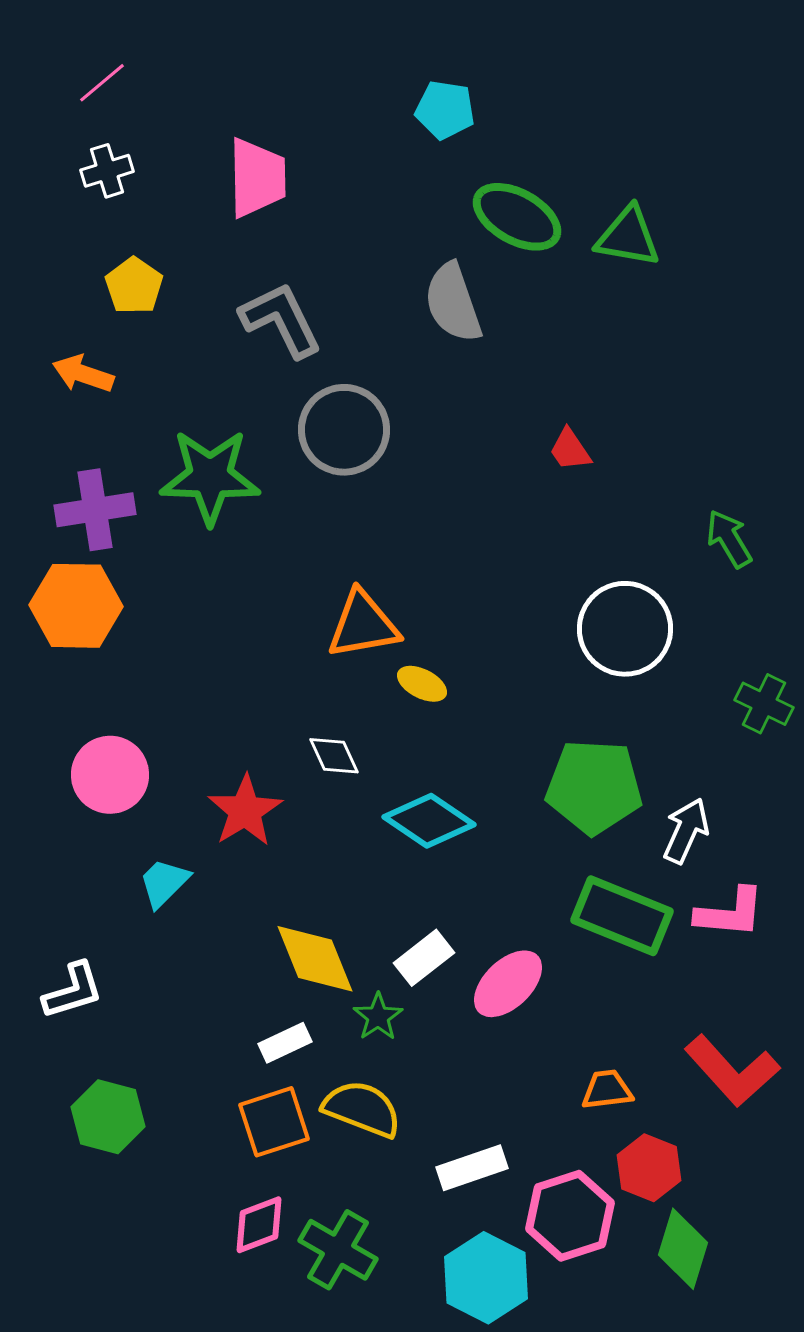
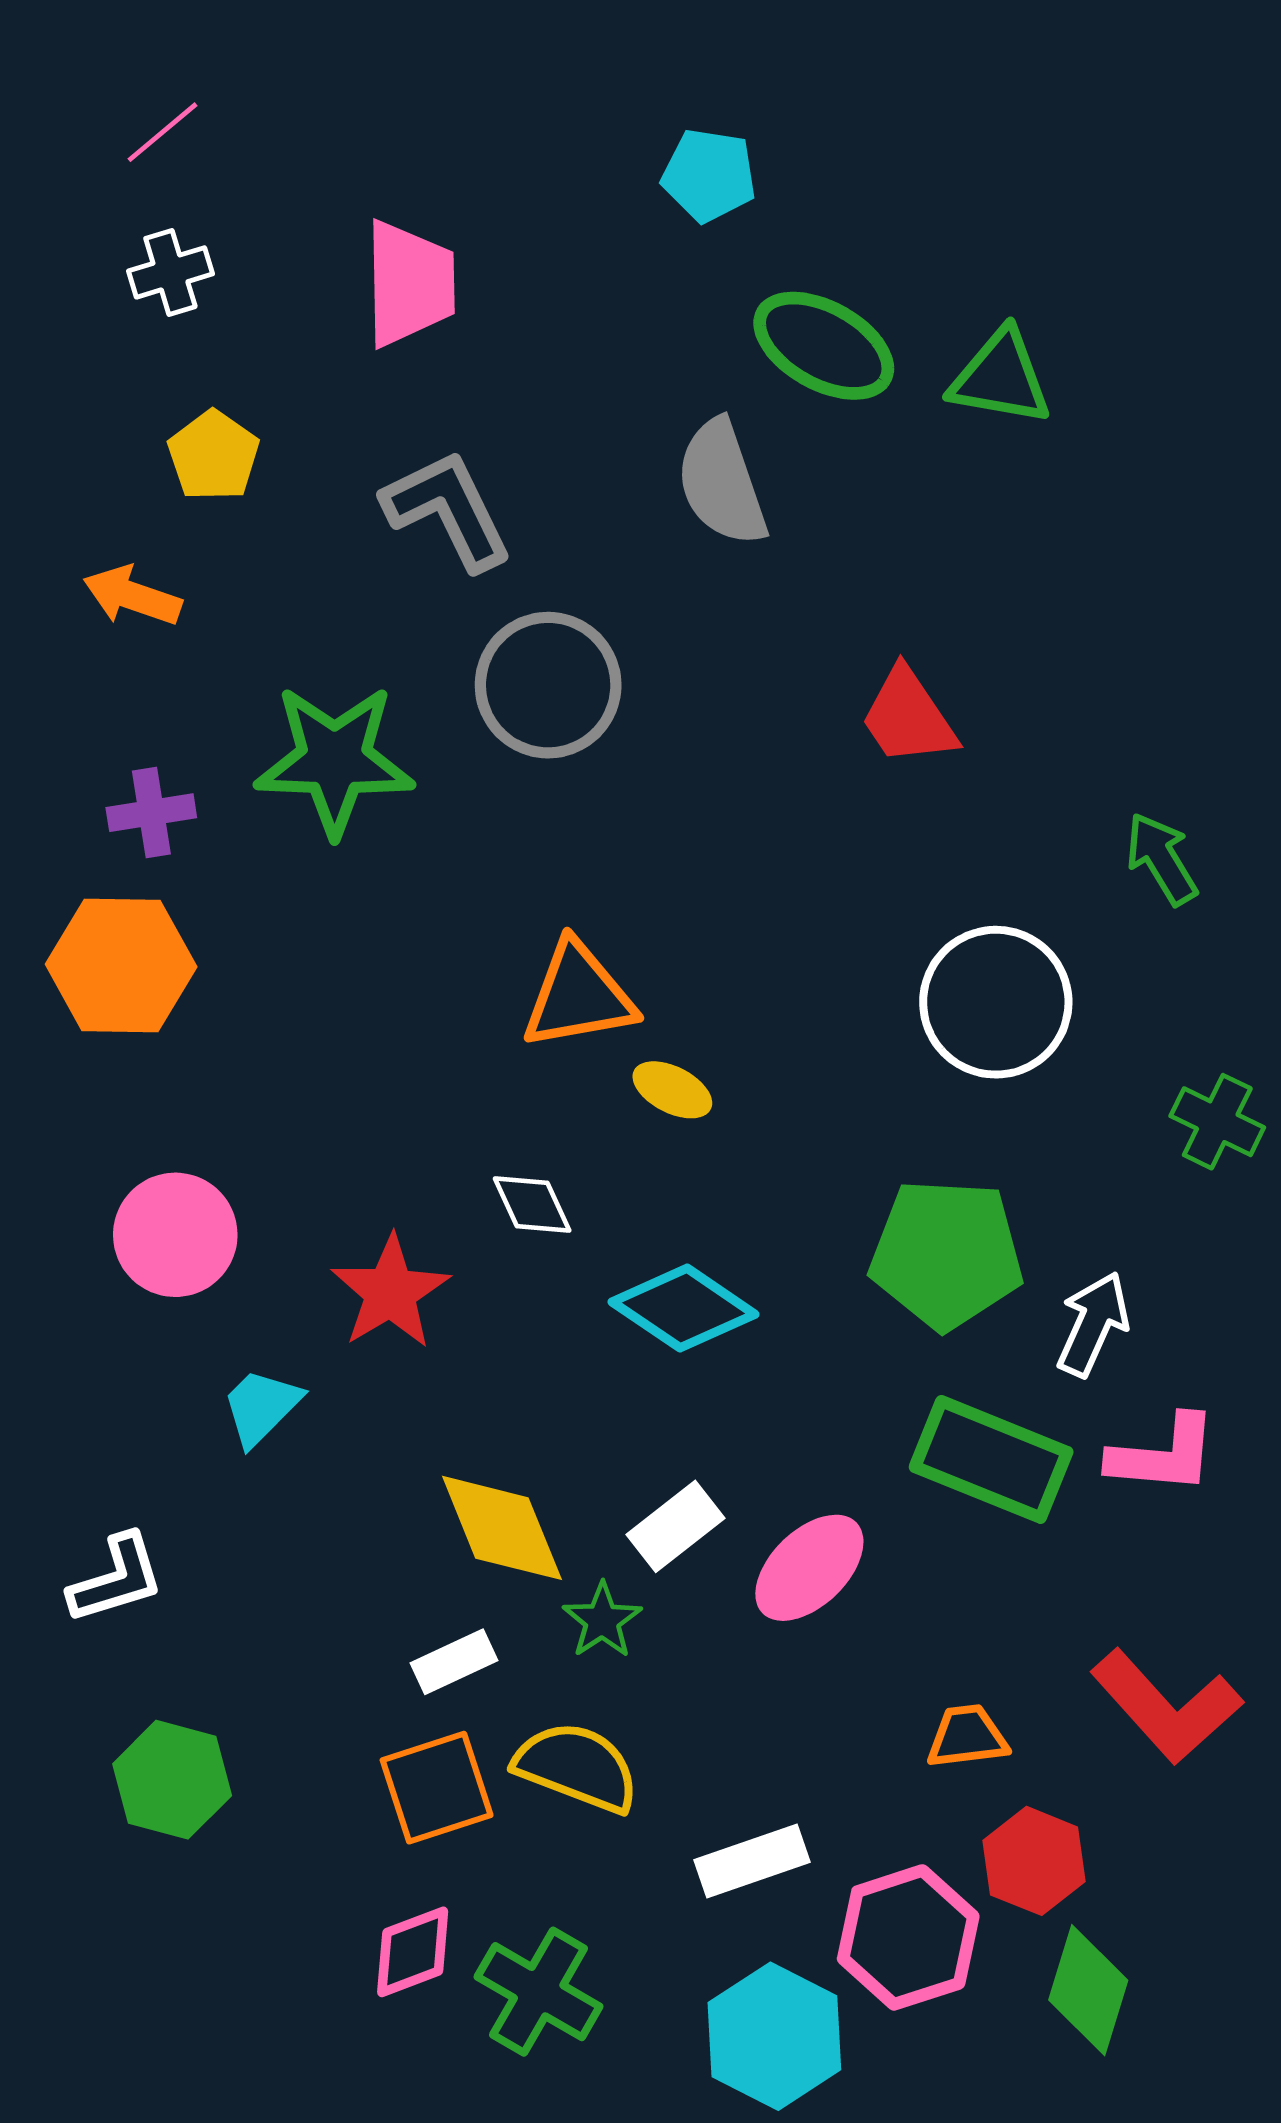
red trapezoid: (570, 450) -> (908, 717), size x1.5
purple cross: (95, 510) -> (151, 813), size x0.7

